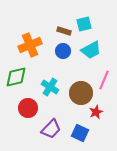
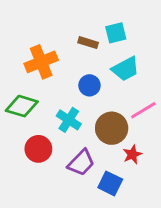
blue circle: (63, 51) -> (89, 85), moved
green diamond: (16, 77) -> (22, 106), turned 30
pink line: (104, 80) -> (143, 110), turned 36
purple trapezoid: (51, 129) -> (81, 163), moved

